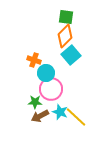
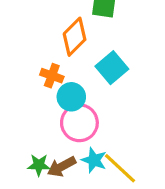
orange diamond: (65, 36) -> (75, 37), moved
green star: (35, 102) -> (39, 165), moved

